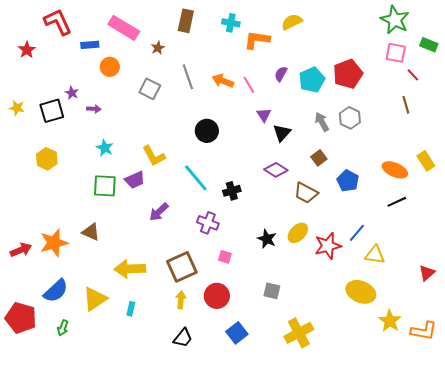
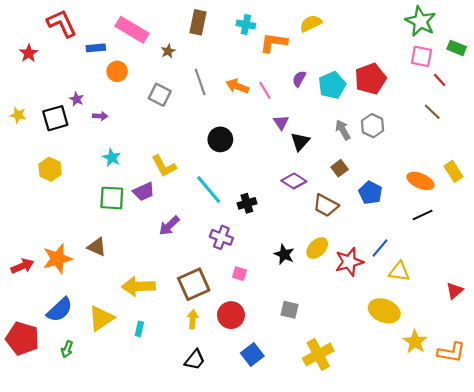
brown line: (406, 105) -> (432, 112), turned -30

